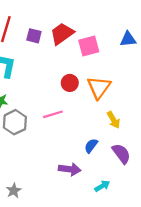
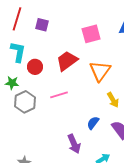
red trapezoid: (62, 34) -> (67, 61), moved
red circle: (70, 83) -> (35, 67), moved
purple arrow: (70, 169) -> (74, 144), turned 60

